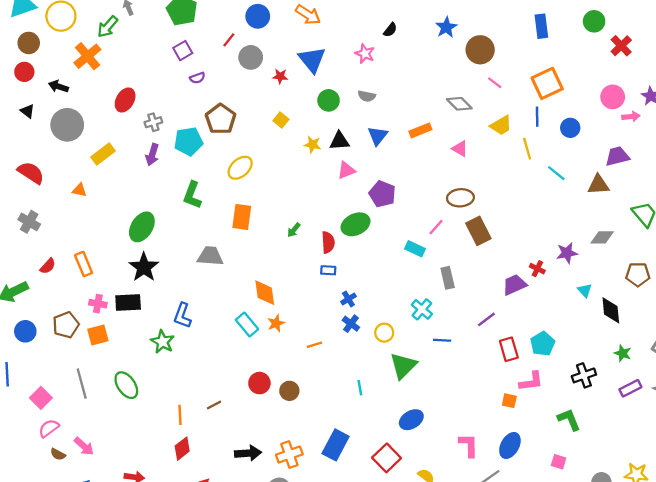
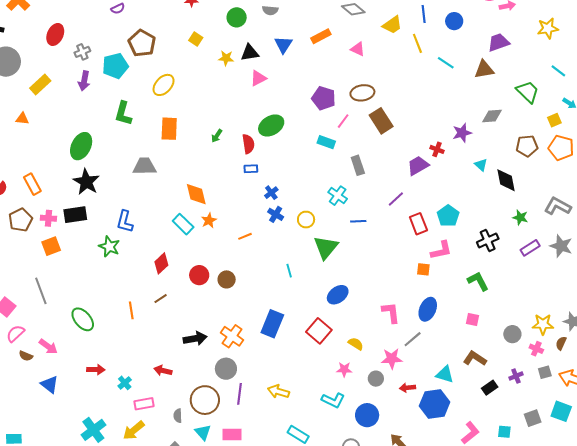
purple pentagon: (382, 194) -> (324, 98), moved
brown pentagon: (66, 325) -> (21, 220), moved
green ellipse: (126, 385) -> (83, 319), moved
red diamond: (182, 449) -> (161, 263), moved
orange cross: (289, 455) -> (232, 336), turned -30

